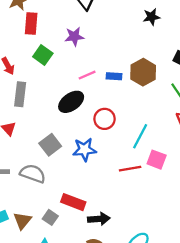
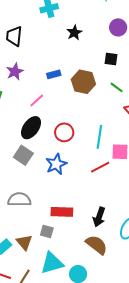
blue rectangle: (114, 76) -> (54, 74), moved
gray square: (50, 145) -> (23, 155), moved
black arrow: (99, 219) -> (99, 217), moved, turned 132

